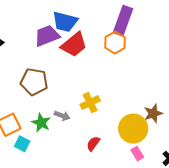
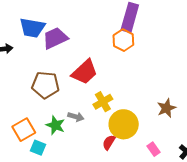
blue trapezoid: (65, 22) -> (32, 28), moved
red trapezoid: (74, 45) -> (85, 72), moved
yellow circle: (133, 129) -> (124, 124), moved

